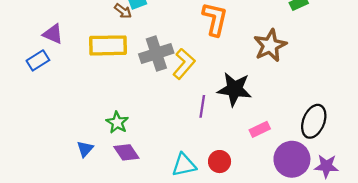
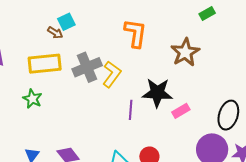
green star: (117, 122) -> (32, 99), moved
pink rectangle: (260, 129) -> (181, 111), moved

